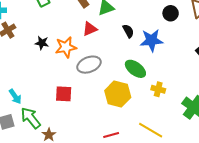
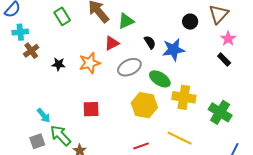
black star: (42, 43) -> (59, 64), moved
gray ellipse: (89, 65) -> (129, 67), moved
yellow cross: (158, 89) -> (184, 97), size x1.6

